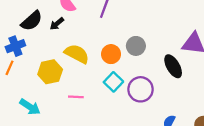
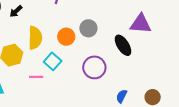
yellow semicircle: (77, 54) -> (35, 38), turned 65
cyan square: (113, 82) -> (53, 61), moved

